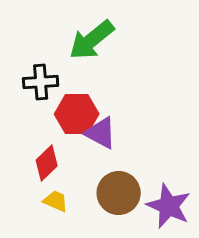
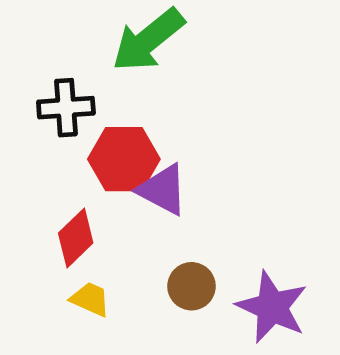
brown circle: (119, 193) -> (192, 286), size x0.7

